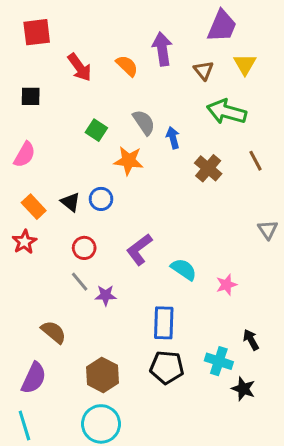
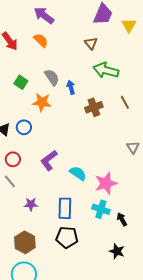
purple arrow: (162, 49) -> (44, 15), moved, turned -45
yellow triangle: (245, 64) -> (129, 25), moved
brown cross: (208, 168) -> (94, 107), turned 30
pink star: (226, 285) -> (106, 183), size x1.6
purple star: (106, 295) -> (31, 204), moved
cyan cross: (219, 361) -> (101, 209), moved

